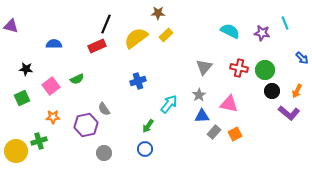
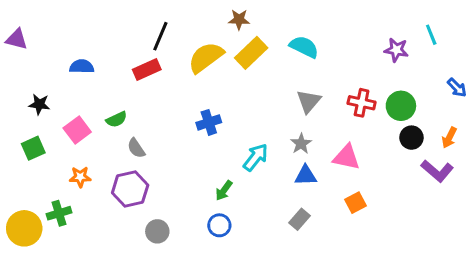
cyan semicircle: (230, 31) -> (304, 47), moved
yellow rectangle: (166, 35) -> (251, 53), size x1.5
gray semicircle: (104, 109) -> (136, 148), moved
gray rectangle: (214, 132) -> (300, 219), moved

